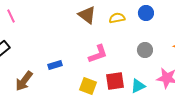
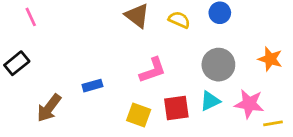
yellow semicircle: (117, 18) -> (179, 20), turned 35
gray circle: (145, 50) -> (218, 65), size x1.5
cyan triangle: (138, 86) -> (210, 101), moved

